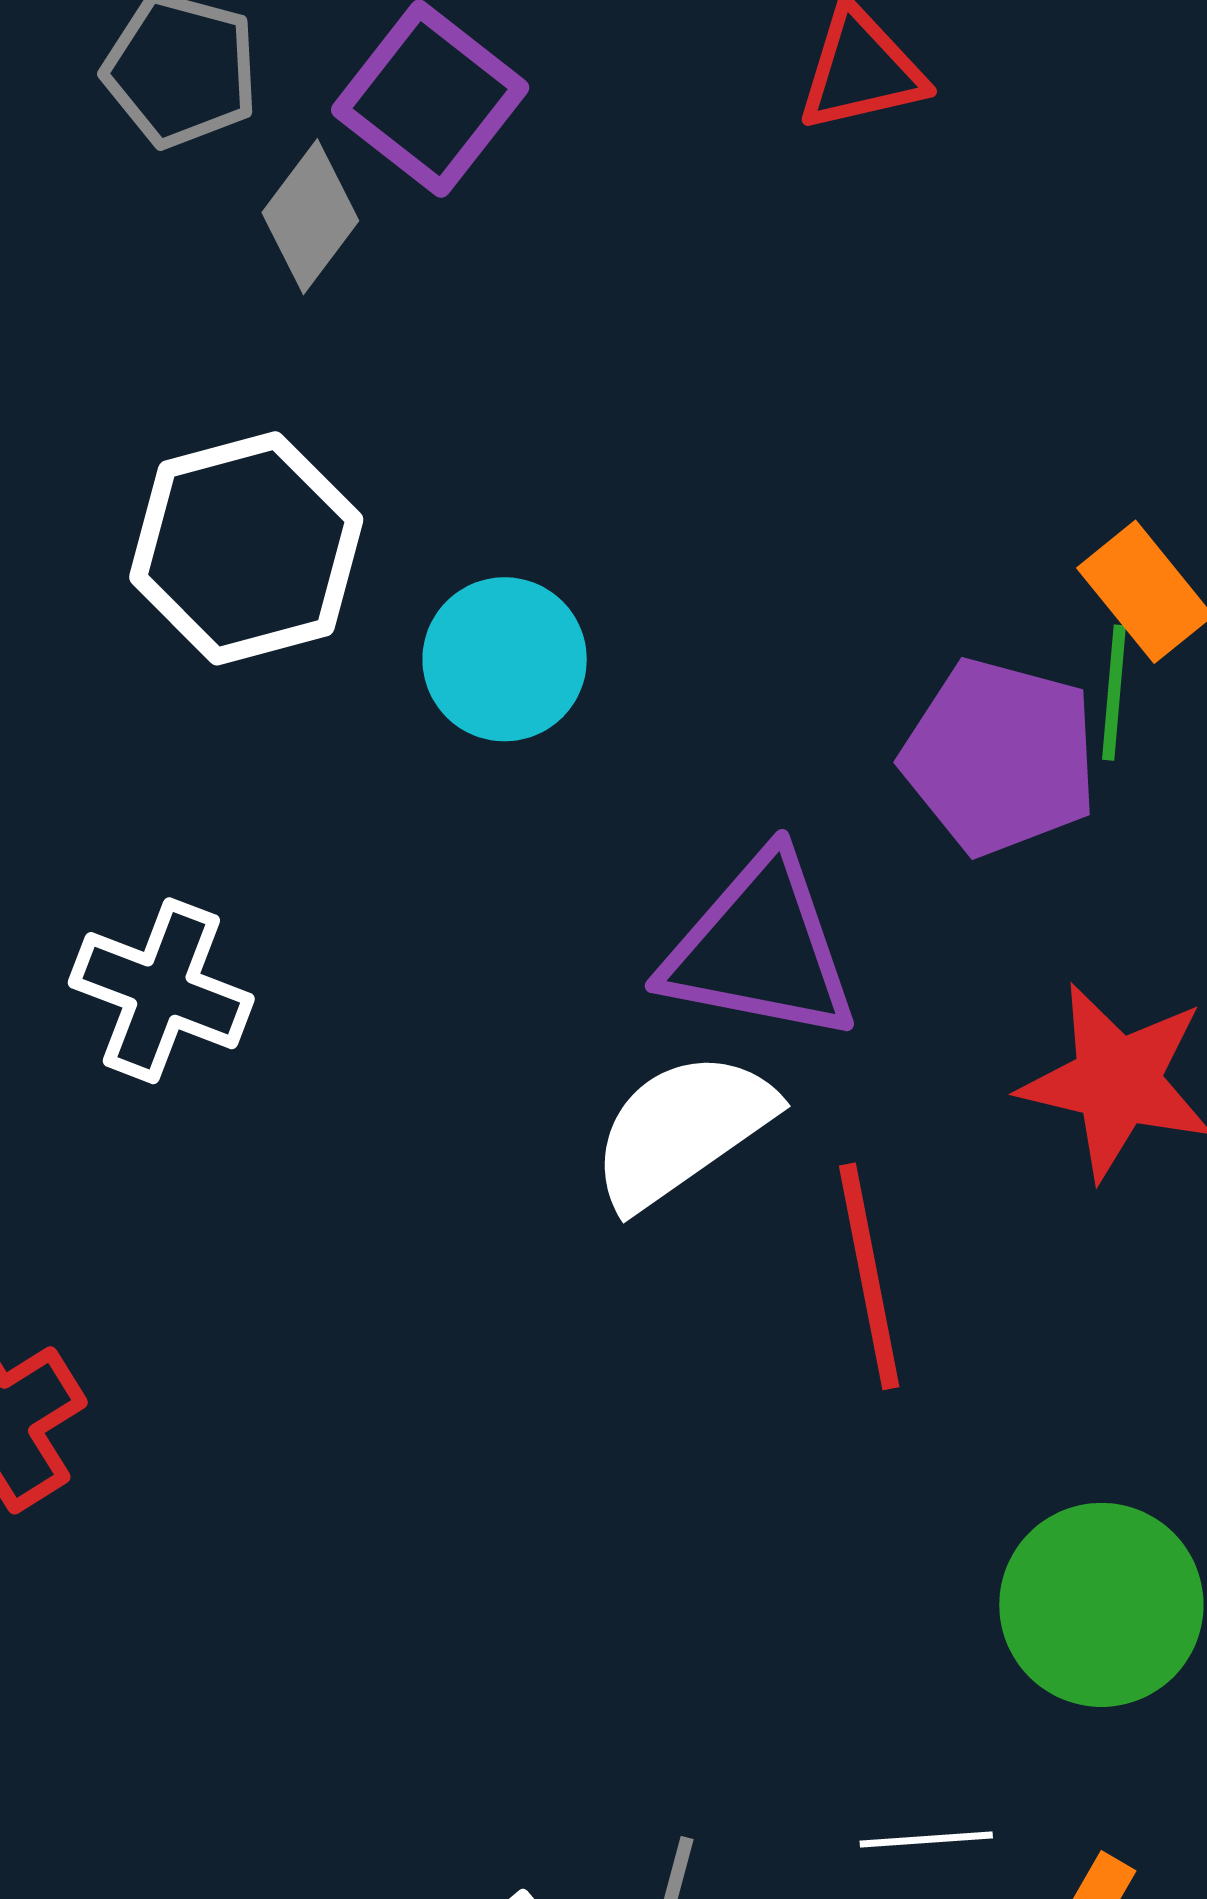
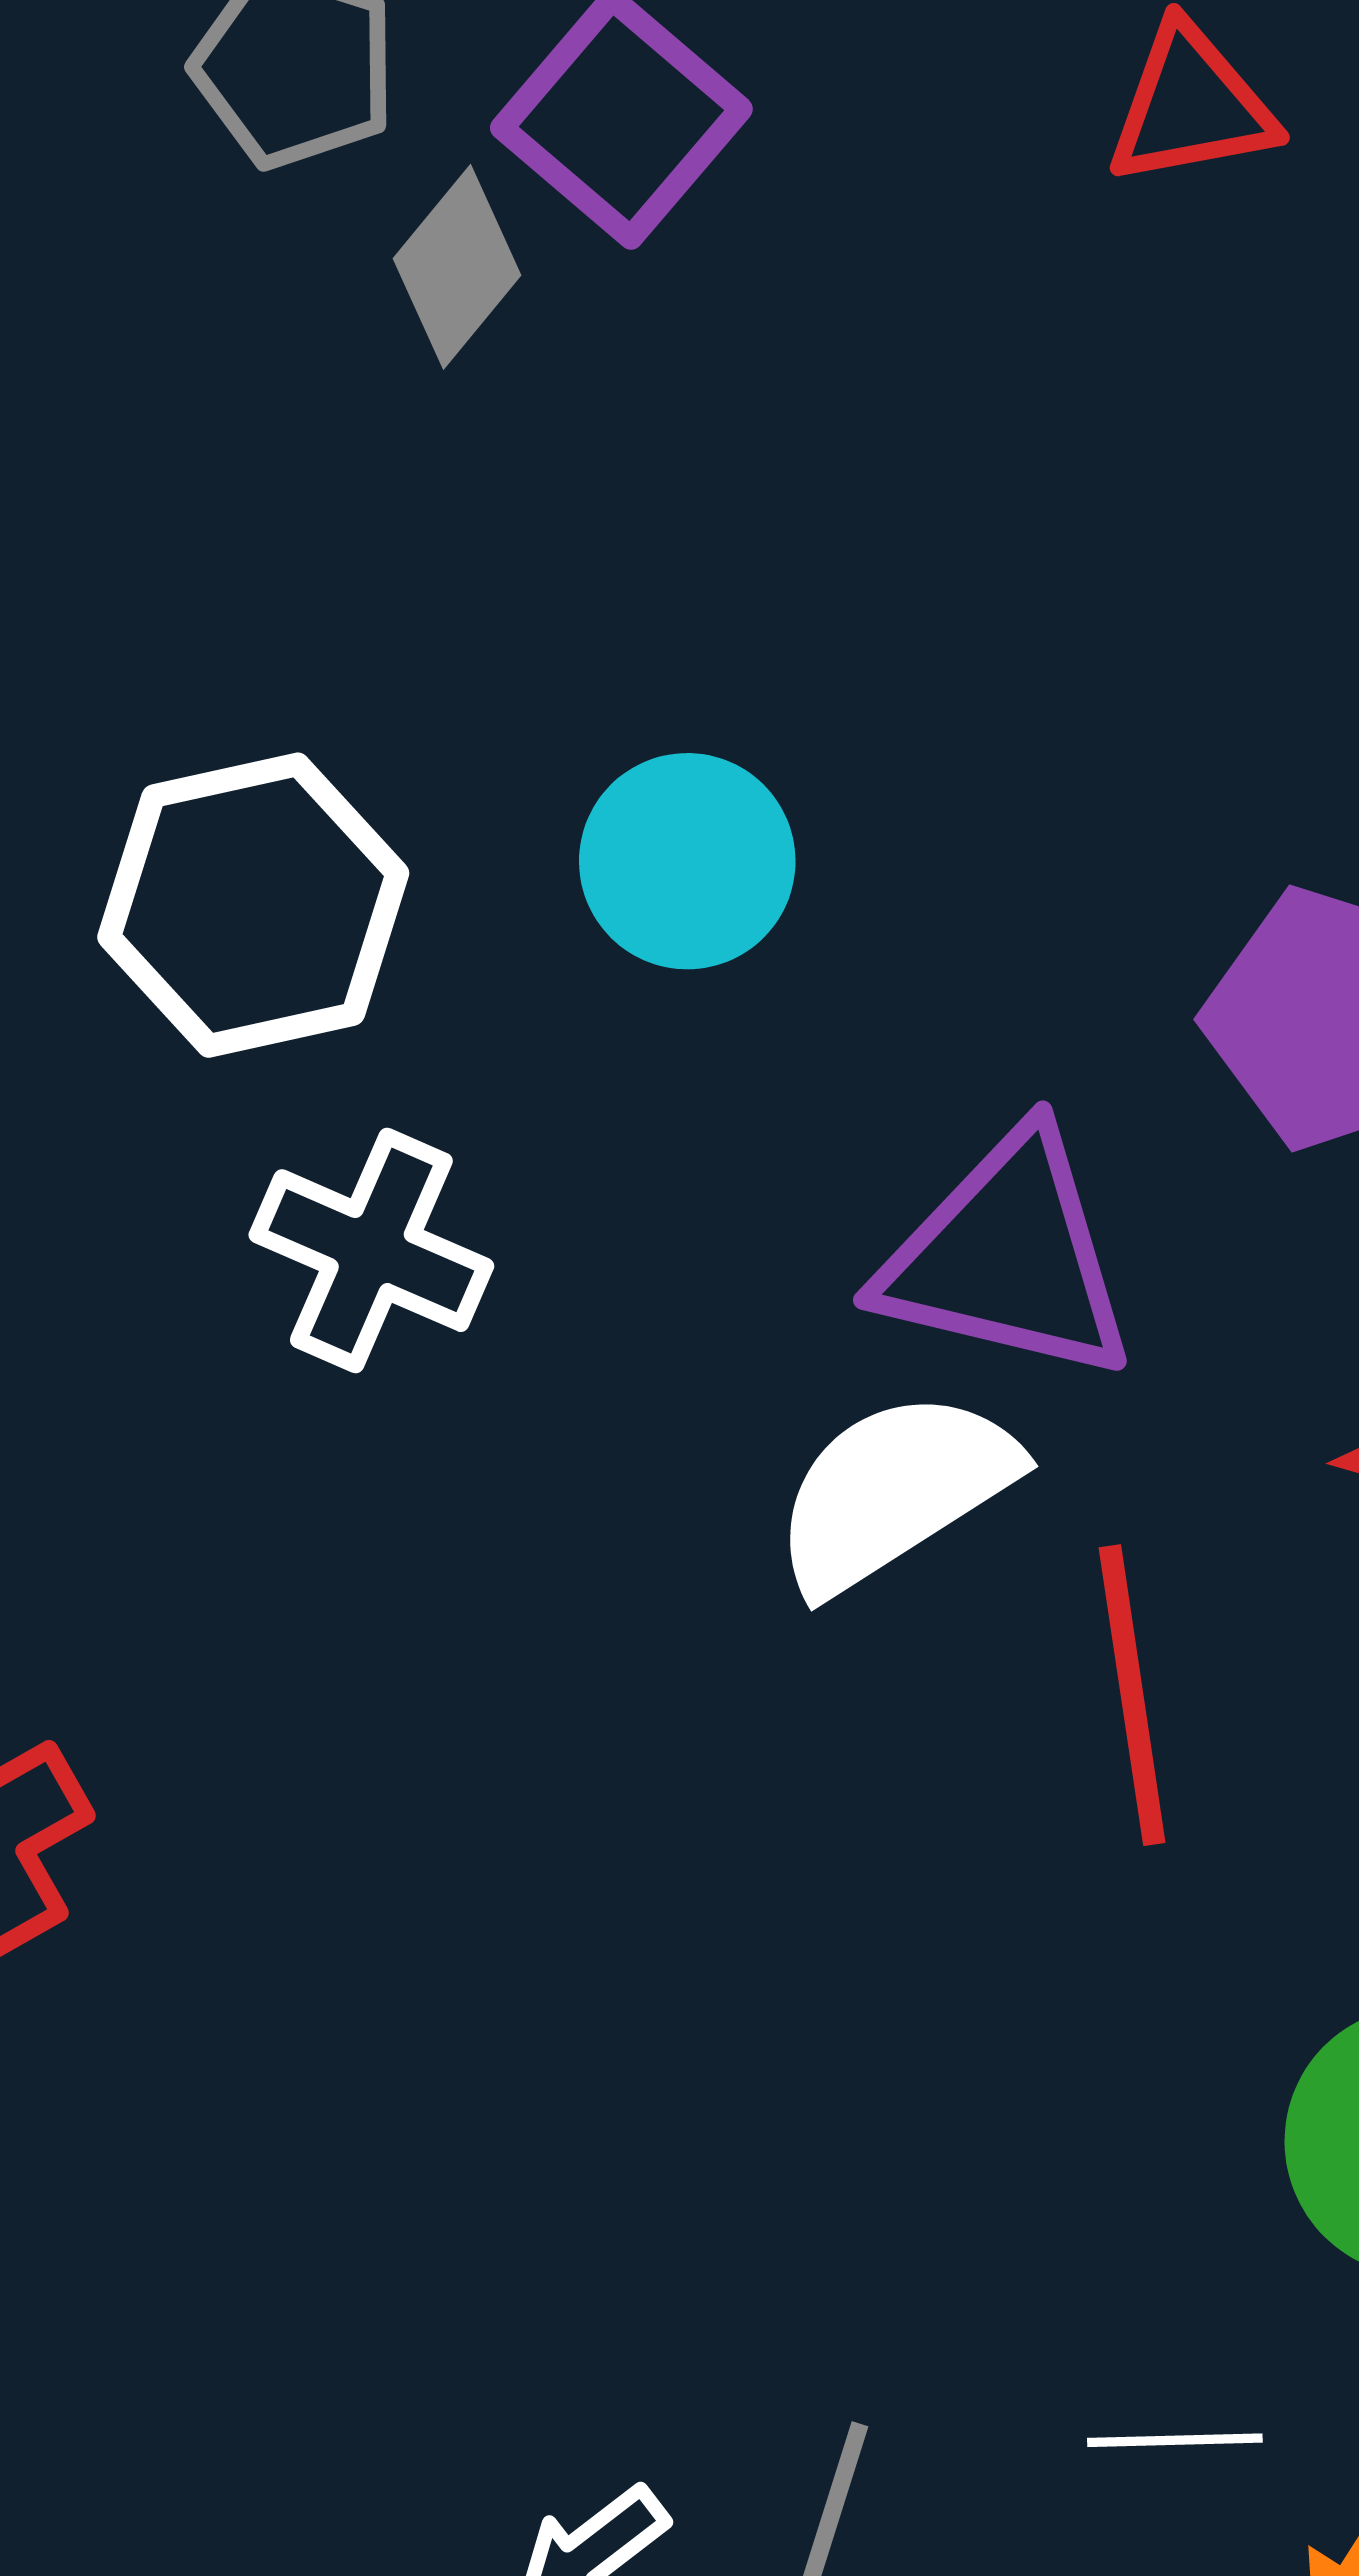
white hexagon: (246, 548) -> (253, 905), moved
white cross: (161, 991) -> (371, 1251), moved

